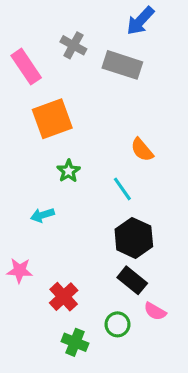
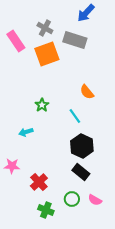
orange square: (52, 119) -> (47, 54), moved
pink semicircle: (155, 311) -> (95, 200), moved

